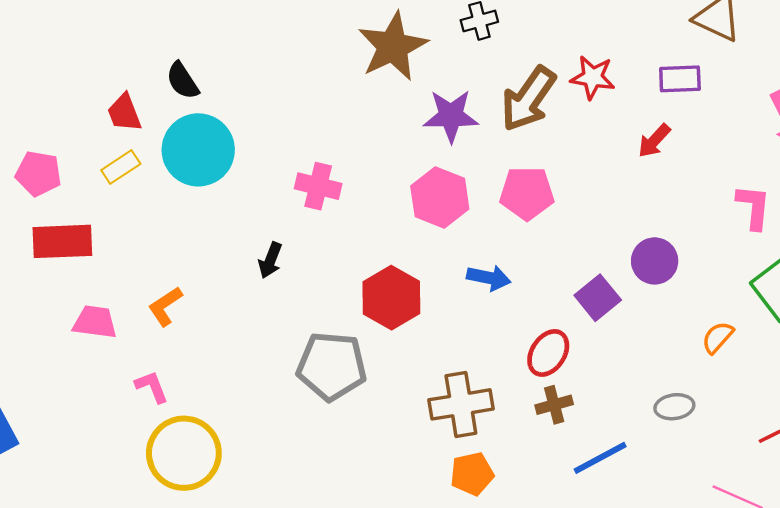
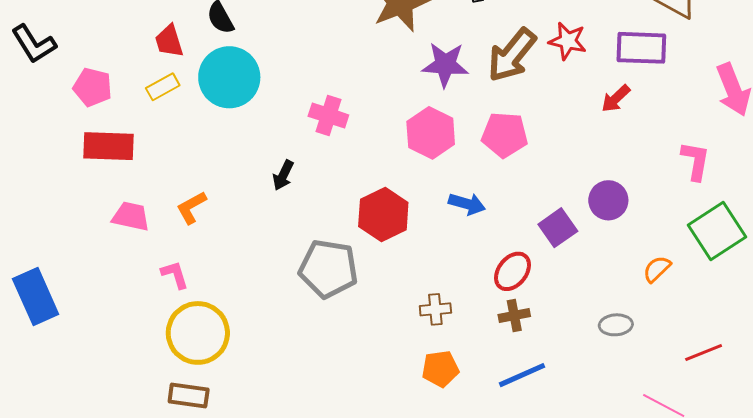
purple rectangle: (680, 79) -> (641, 48), size x1.4
brown cross: (461, 404) -> (435, 309), size x0.6
blue line: (600, 458) -> (522, 375), moved

